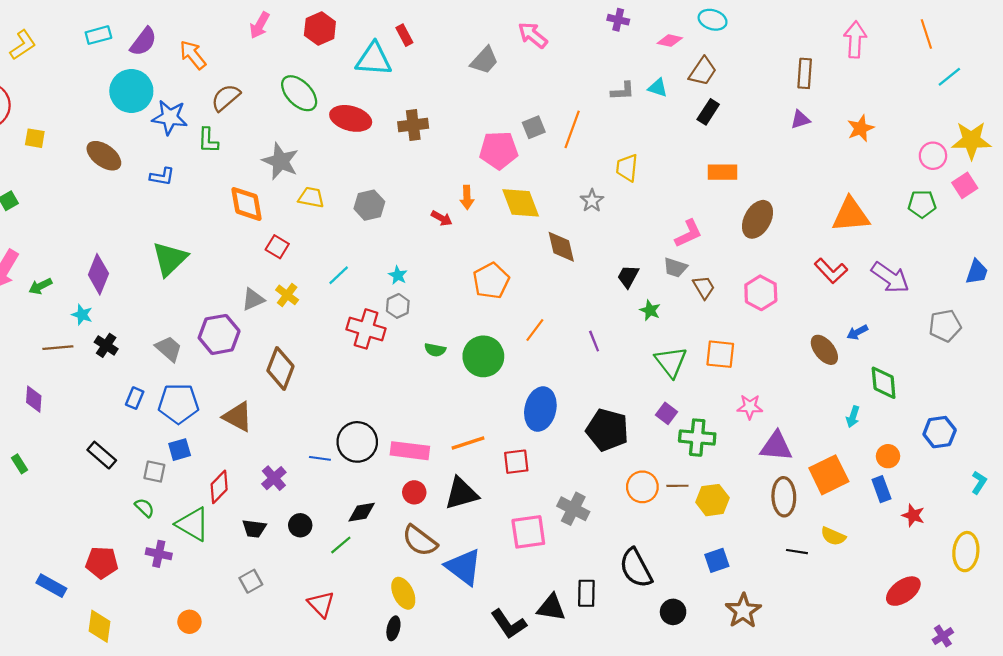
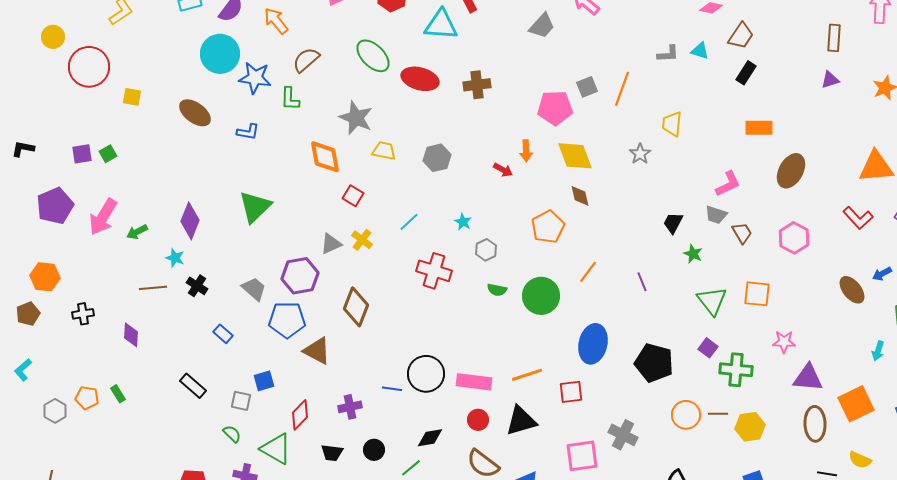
brown diamond: (561, 247) -> (580, 196), moved, size x0.7
gray hexagon: (398, 306) -> (486, 250), moved
blue rectangle: (135, 398) -> (223, 334), turned -72
blue pentagon: (178, 404) -> (287, 320), moved
purple cross: (274, 478) -> (350, 407), turned 30

